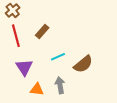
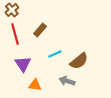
gray arrow: (60, 85) -> (67, 81), moved, turned -63

